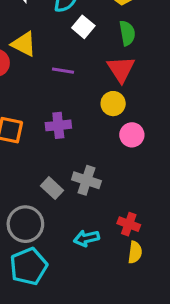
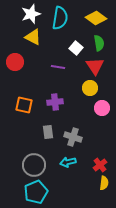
white square: (83, 27) -> (76, 48), moved
yellow triangle: (24, 44) -> (33, 37), moved
gray rectangle: (52, 188) -> (48, 132), moved, turned 40
red cross: (129, 224) -> (100, 165), turned 32
cyan arrow: (86, 238) -> (68, 162), moved

